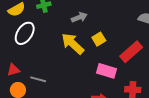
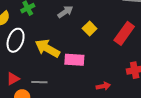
yellow arrow: (73, 44) -> (47, 48), moved
pink rectangle: (107, 71) -> (74, 60), moved

